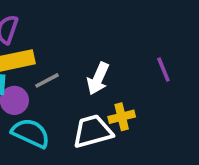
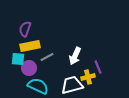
purple line: (163, 69) -> (98, 67), moved

